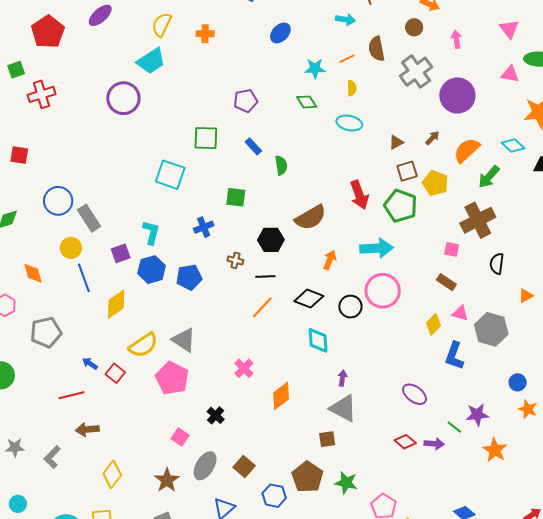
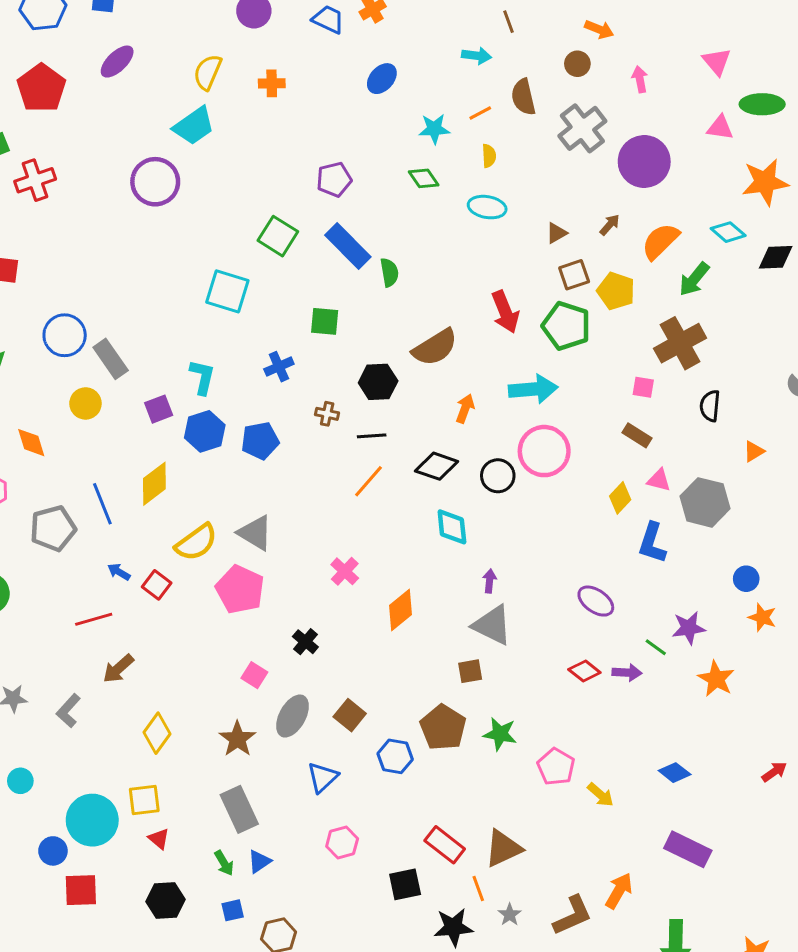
green square: (206, 138) -> (278, 236), turned 32
blue rectangle: (253, 146) -> (348, 246), size x1.8
blue line: (84, 278) -> (102, 504), moved
brown arrow: (87, 429) -> (118, 669), turned -35

